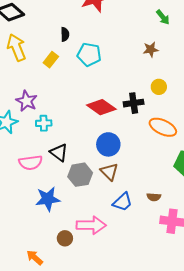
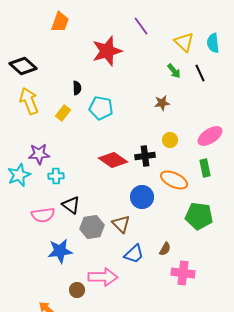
purple star: (27, 101) -> (39, 154), turned -30
blue circle: (108, 144) -> (142, 197), moved
brown semicircle: (154, 197) -> (165, 249), turned -64

